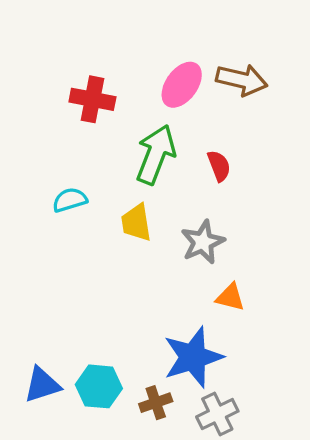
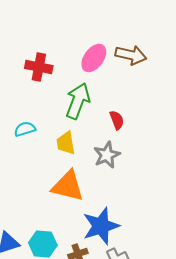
red semicircle: (219, 166) -> (117, 120), moved
orange triangle: (230, 297) -> (68, 186), moved, size x1.8

